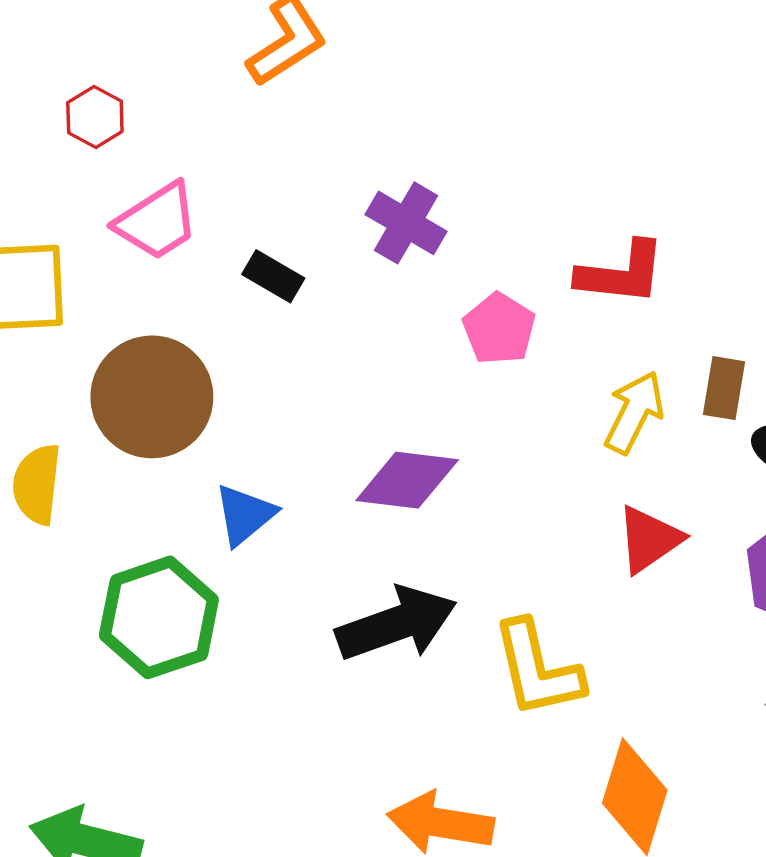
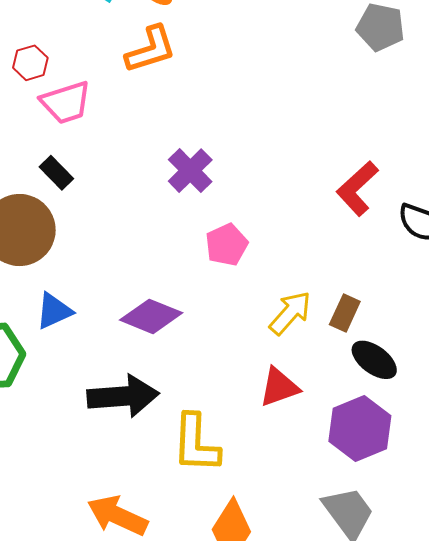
pink trapezoid: (157, 221) -> (66, 102), moved
red L-shape: (621, 273) -> (357, 188), moved, turned 116
black rectangle: (273, 276) -> (56, 173), moved

